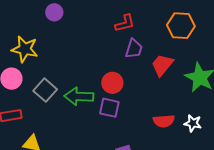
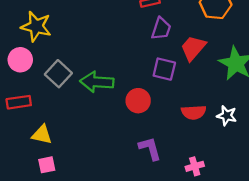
red circle: (112, 83) -> (138, 101), moved
purple square: (109, 108) -> (164, 69), moved

